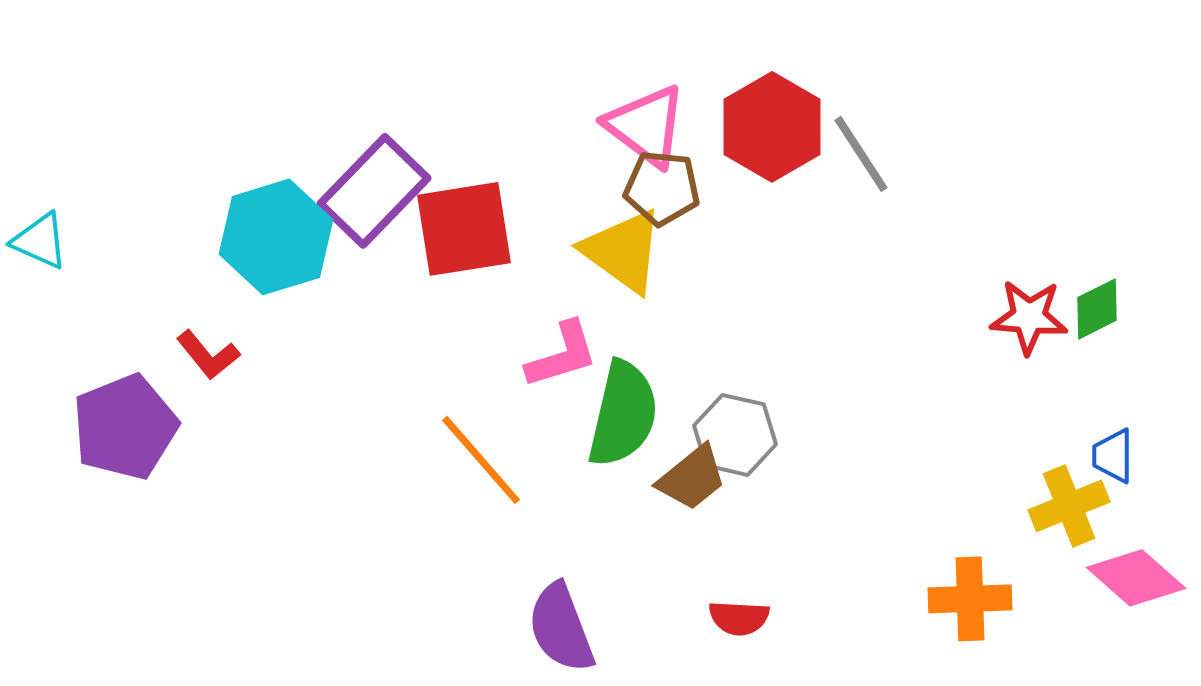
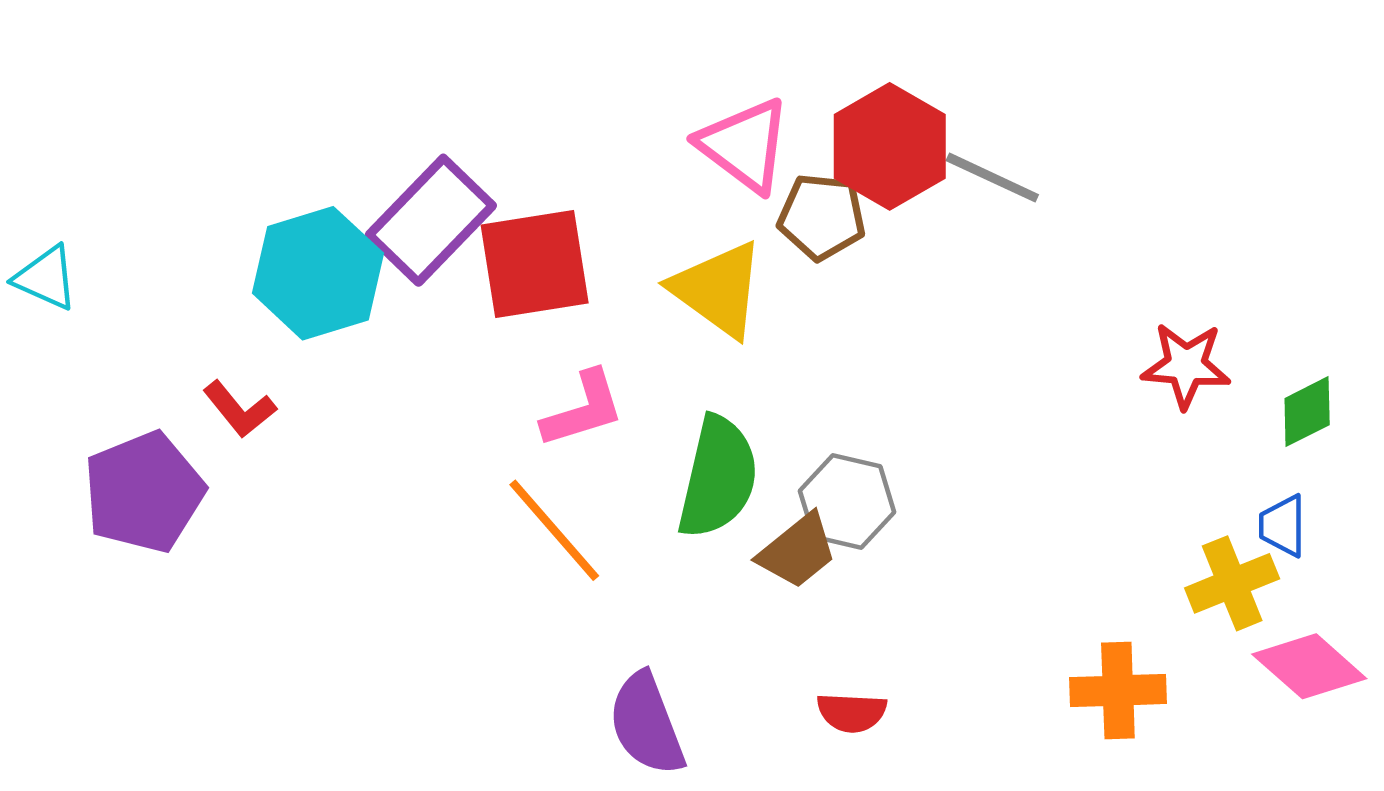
gray line: (861, 154) -> (992, 178), turned -32
brown pentagon: (662, 188) -> (822, 217), moved
green diamond: (1097, 309) -> (1307, 412), moved
pink L-shape: (562, 355) -> (583, 409), moved

